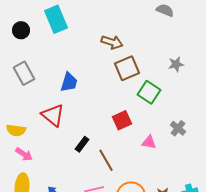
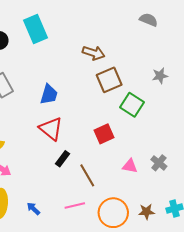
red triangle: (53, 115) -> (51, 129), moved
gray cross: (178, 128) -> (159, 163), moved
pink triangle: (149, 142) -> (130, 166), moved

